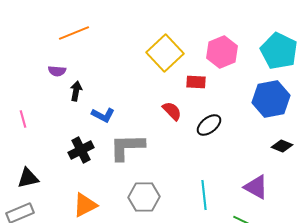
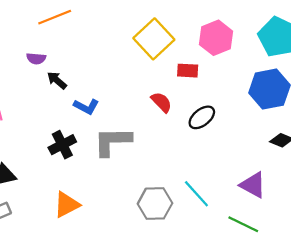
black arrow: (76, 91) -> (57, 80), turned -60
cyan line: (204, 195) -> (196, 194), turned -36
gray hexagon: (144, 197) -> (155, 203), moved

